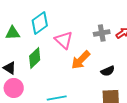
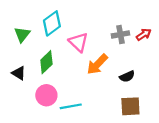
green triangle: (13, 33) -> (22, 34), turned -49
pink circle: (14, 88) -> (46, 95), moved

